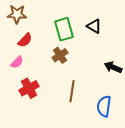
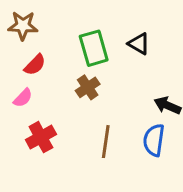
blue semicircle: (104, 106) -> (154, 140), moved

